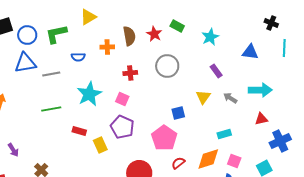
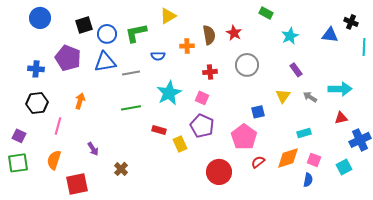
green rectangle: (177, 26) -> (266, 13), moved
blue triangle: (250, 52) -> (330, 35), moved

